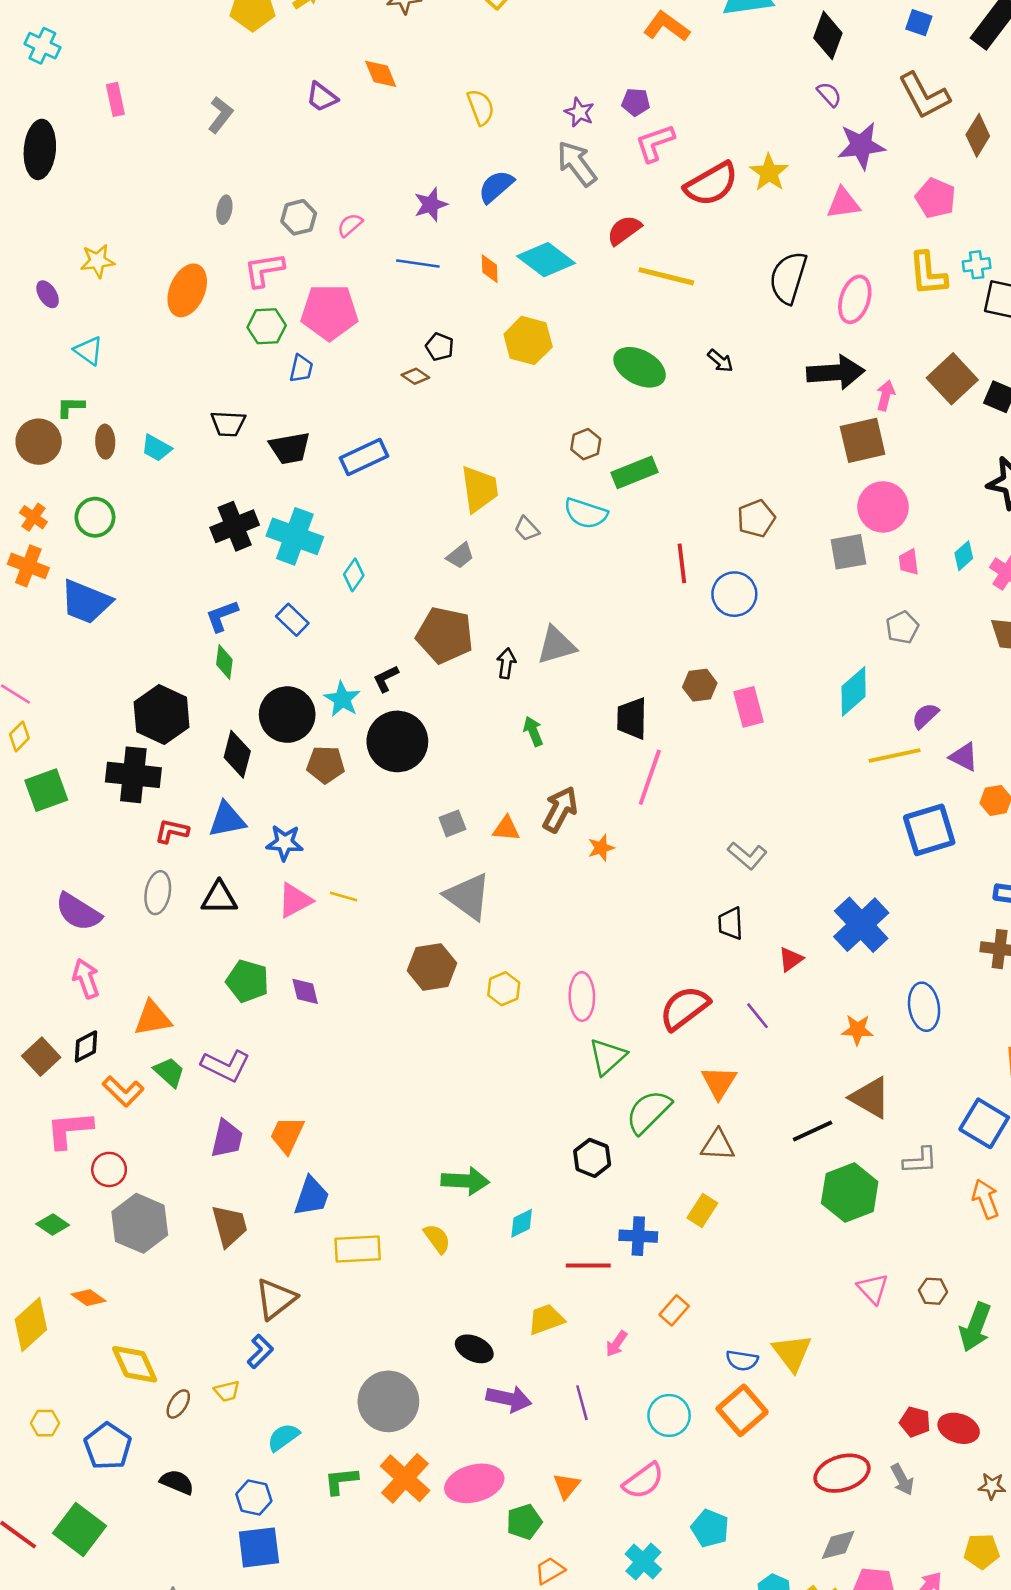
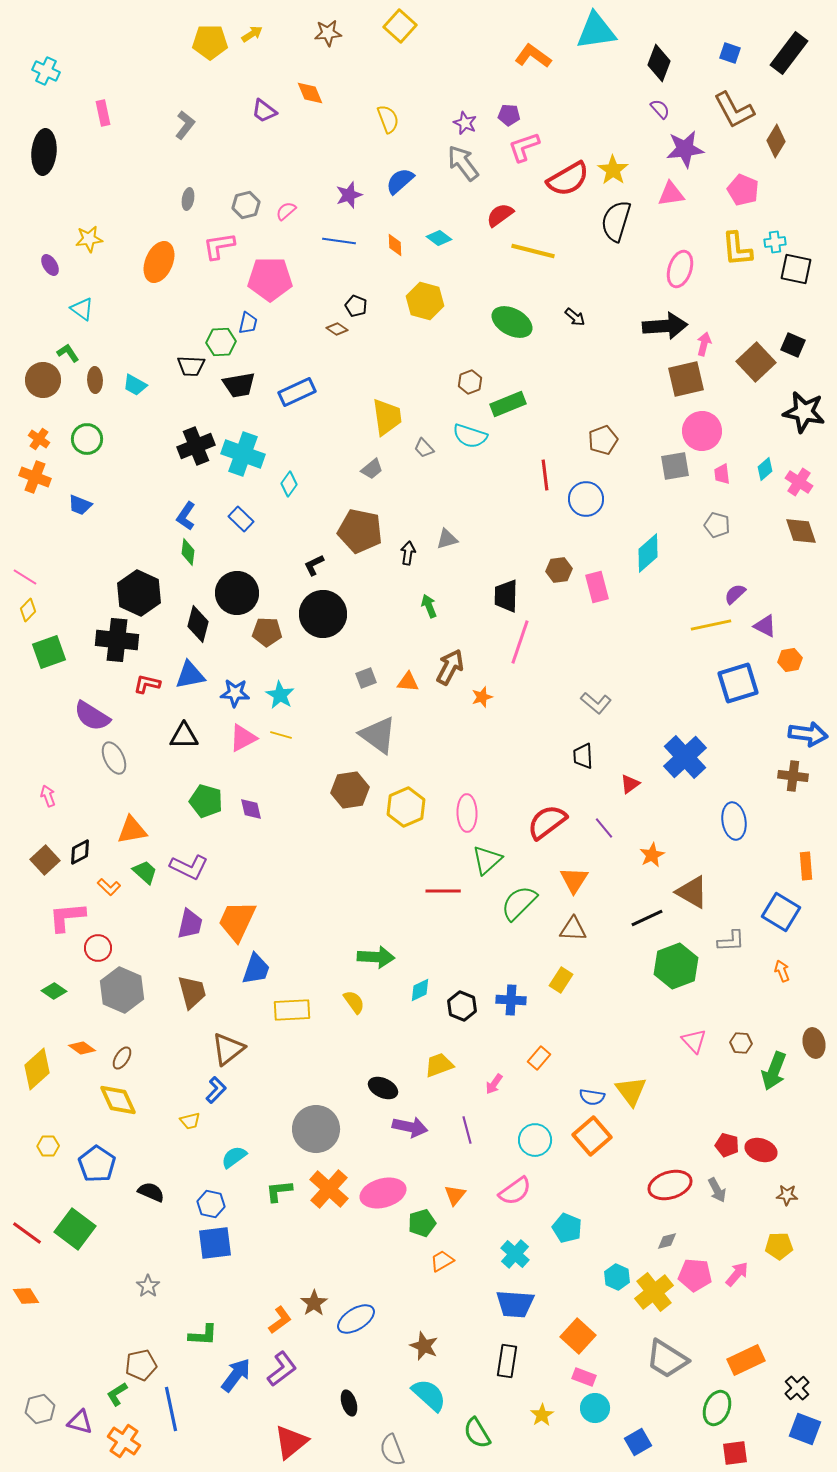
cyan diamond: (546, 260) -> (439, 238), size x0.6
black semicircle: (788, 278) -> (616, 221), moved
green hexagon: (267, 326) -> (221, 342), moved
brown square: (952, 379) -> (756, 362), moved
green L-shape: (71, 407) -> (68, 353), turned 55
blue trapezoid: (86, 602) -> (80, 505), size x0.6
blue L-shape: (222, 616) -> (186, 516), turned -36
gray pentagon: (902, 627) -> (717, 525), turned -30
gray triangle: (556, 645) -> (447, 539), size x0.7
cyan diamond: (854, 691) -> (648, 553), moved
cyan star: (342, 699) -> (280, 695), moved
gray ellipse: (158, 893) -> (114, 758), moved, turned -36
purple semicircle: (78, 912) -> (92, 716), moved
pink arrow: (86, 979) -> (48, 796), moved, size x0.7
yellow hexagon: (504, 989) -> (406, 807), size x1.5
orange star: (857, 1030) -> (652, 855), moved, turned -30
orange L-shape: (123, 1091) -> (109, 887), size x0.7
orange trapezoid: (287, 1135) -> (237, 921), size x1.4
black hexagon: (592, 1158) -> (462, 1006), moved
orange arrow: (986, 1199) -> (782, 971), size x0.7
red line: (588, 1266) -> (443, 891), moved
brown ellipse: (178, 1404) -> (122, 1058), moved
gray diamond: (838, 1545) -> (667, 1241), size x0.7

